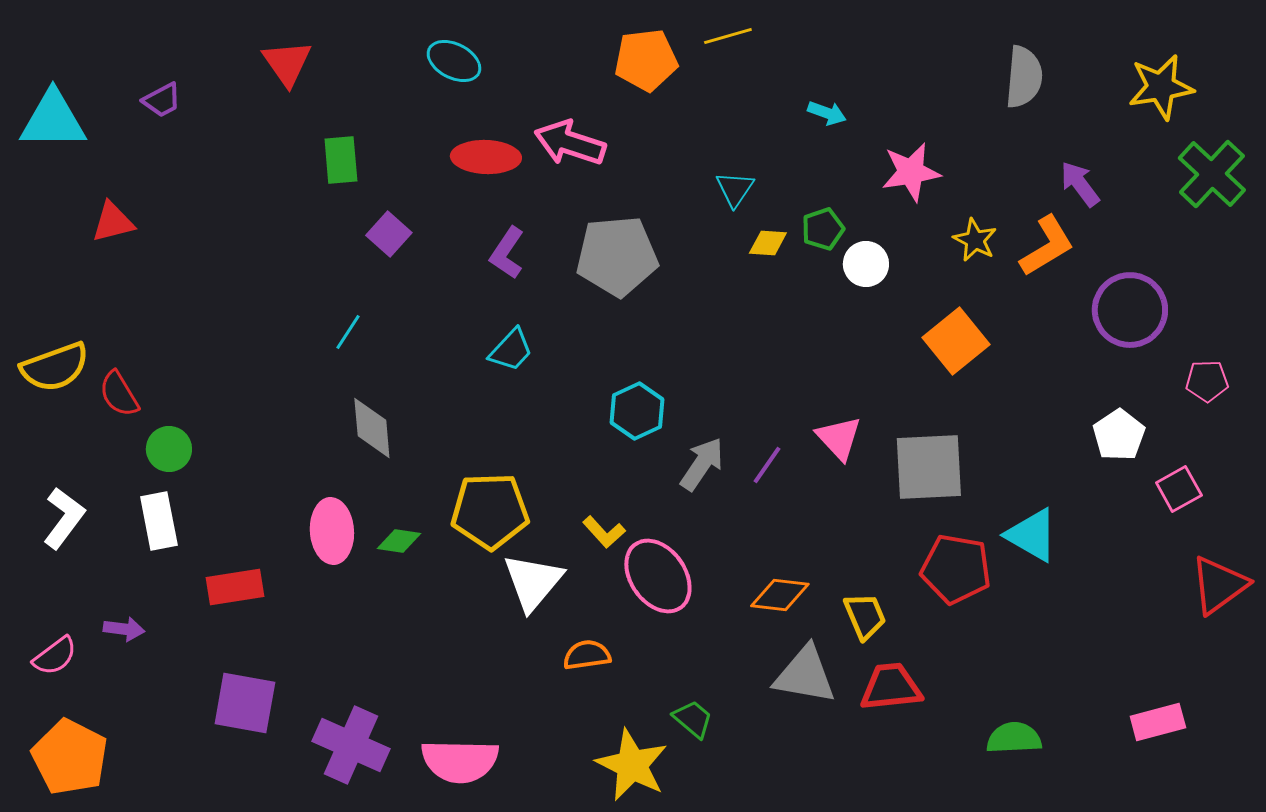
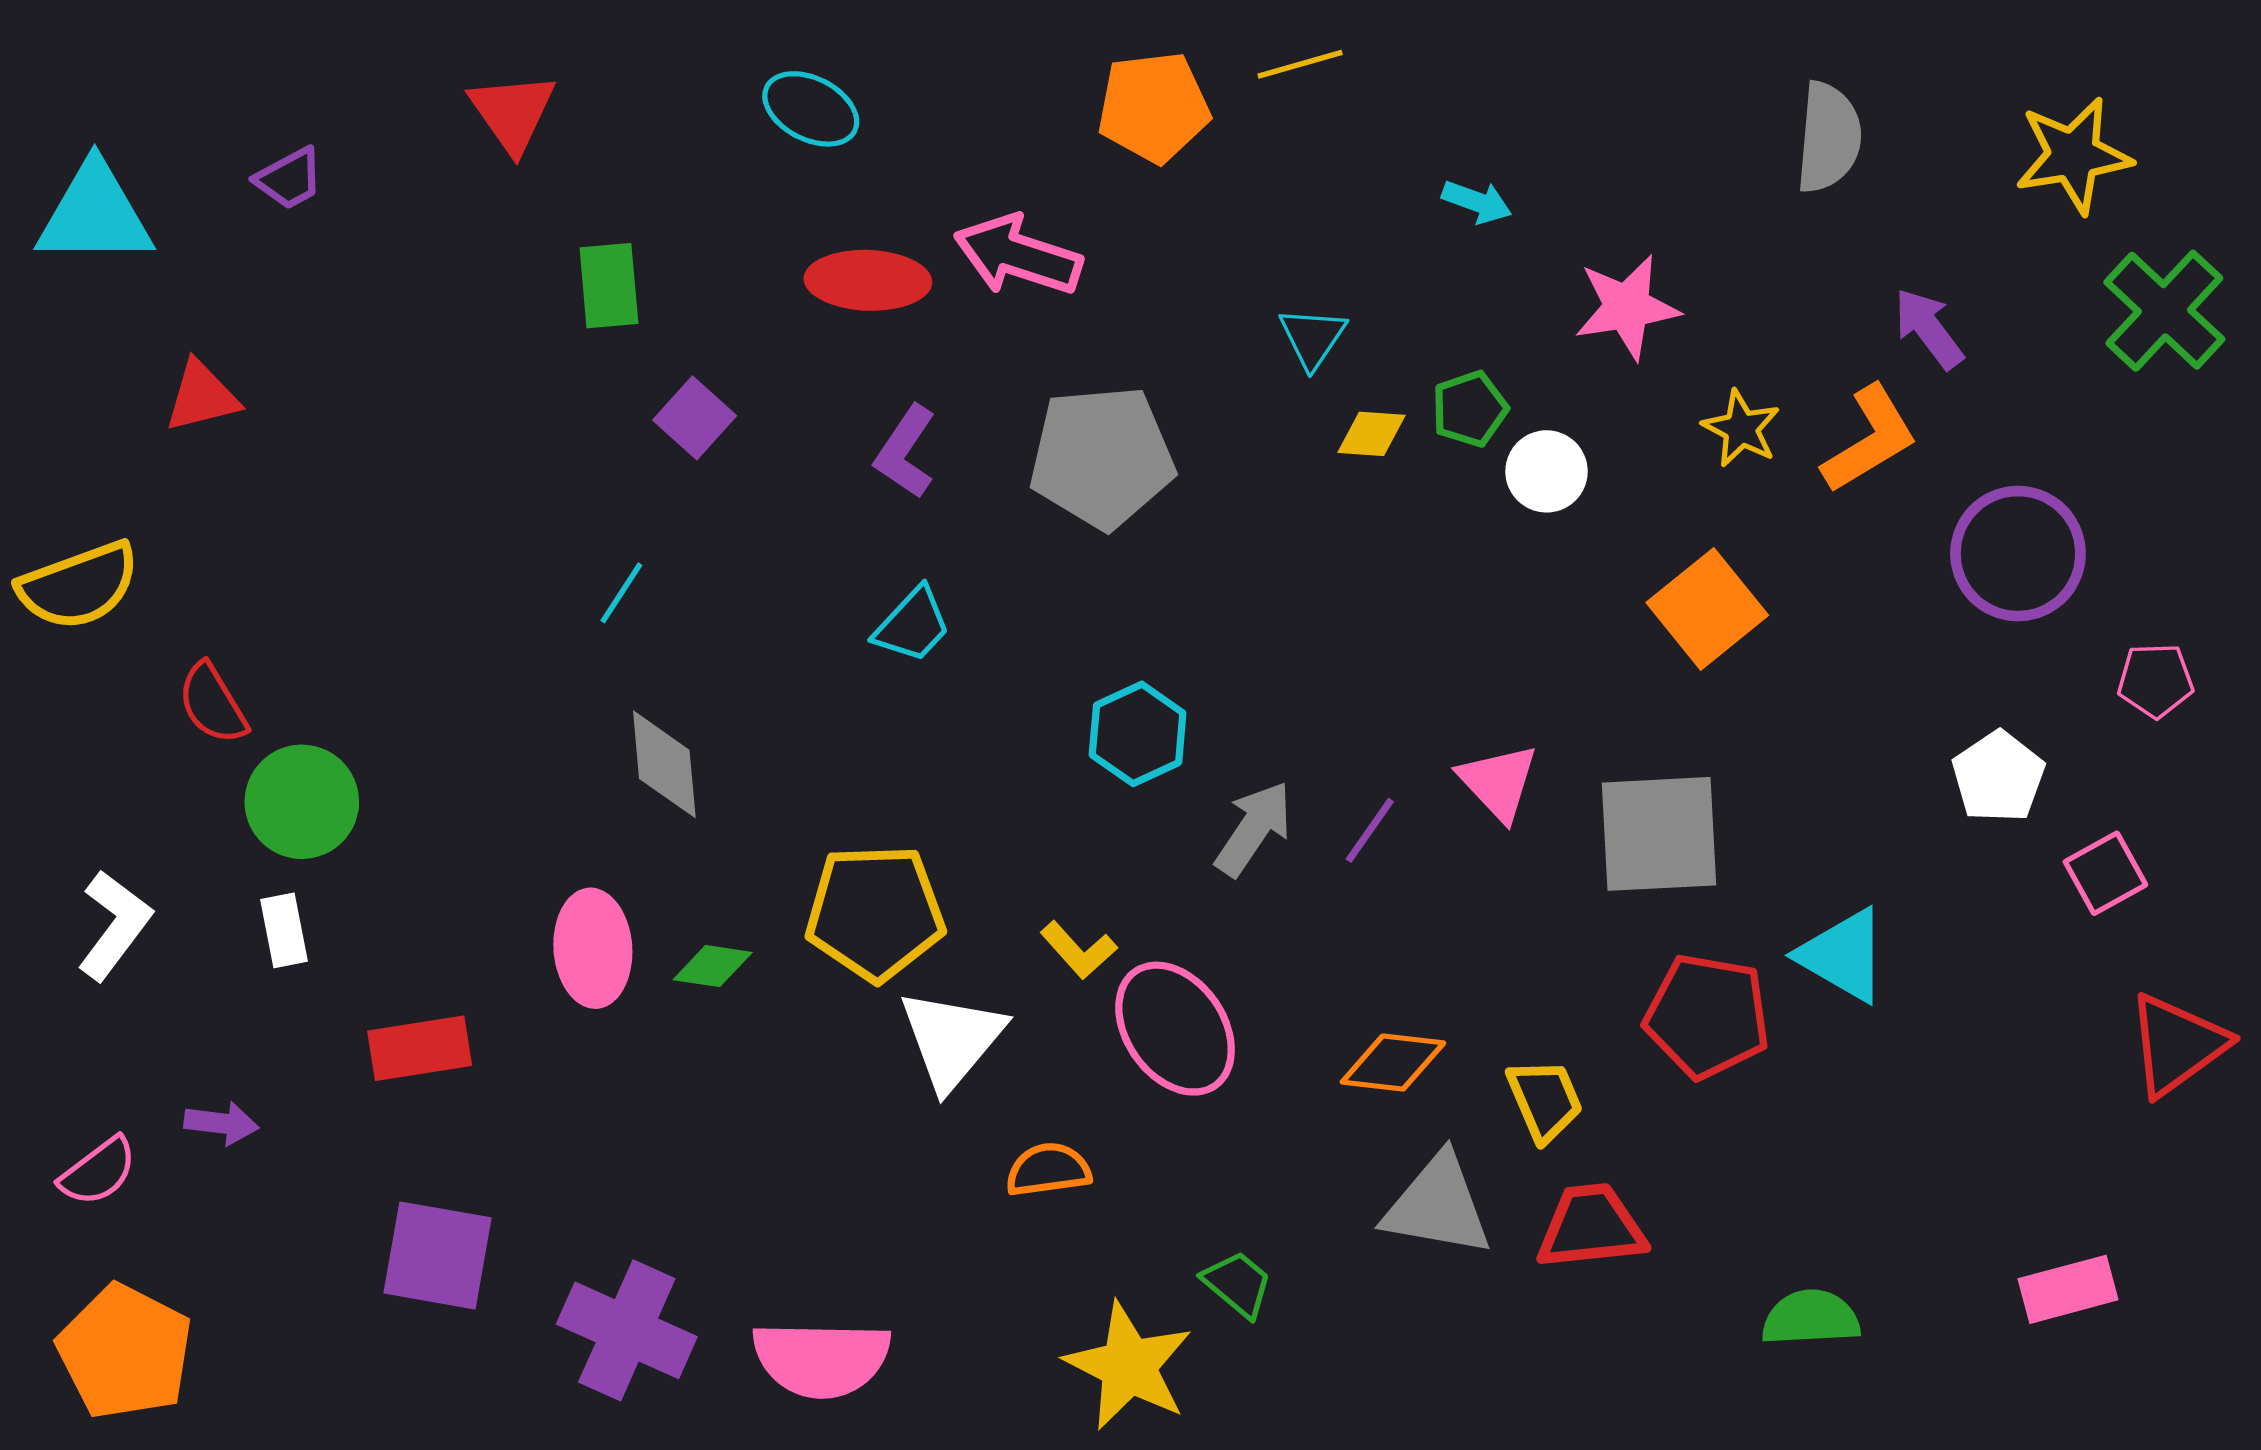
yellow semicircle: (55, 367) -> (79, 586), moved
green circle: (169, 449) -> (302, 802), size x1.4
white rectangle: (159, 521) -> (284, 930), size x0.7

